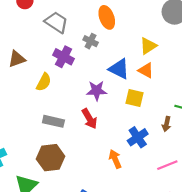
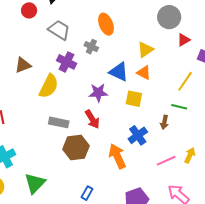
yellow semicircle: (44, 82) -> (49, 86), size x1.4
brown hexagon: (51, 158) -> (76, 148), moved
orange arrow: (115, 159) -> (117, 156), size x1.4

